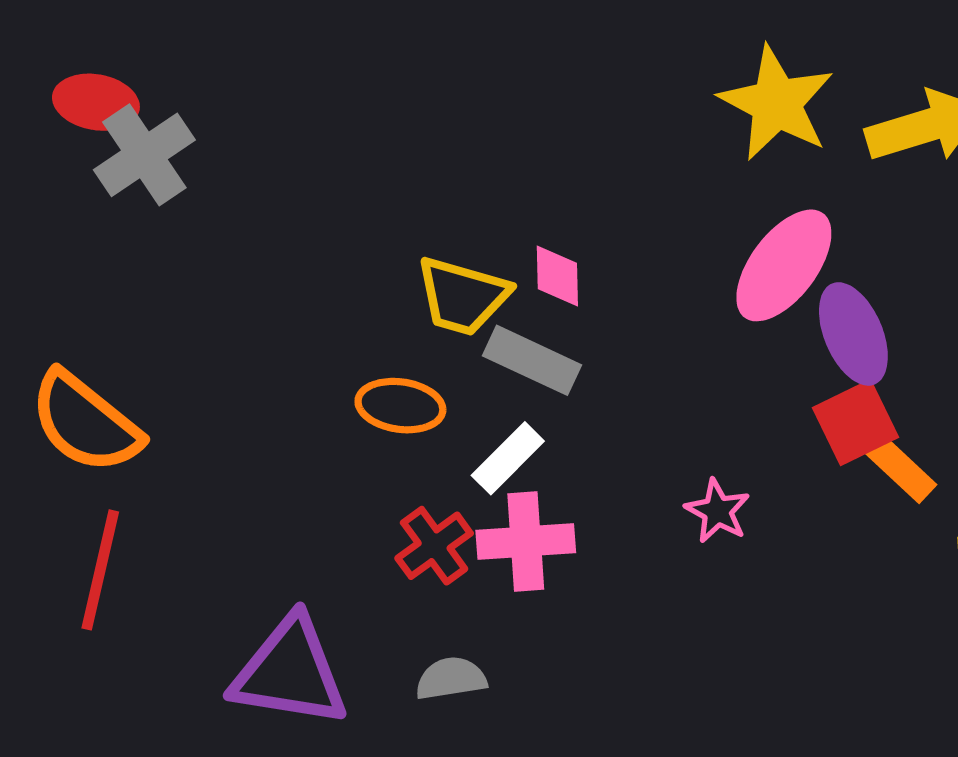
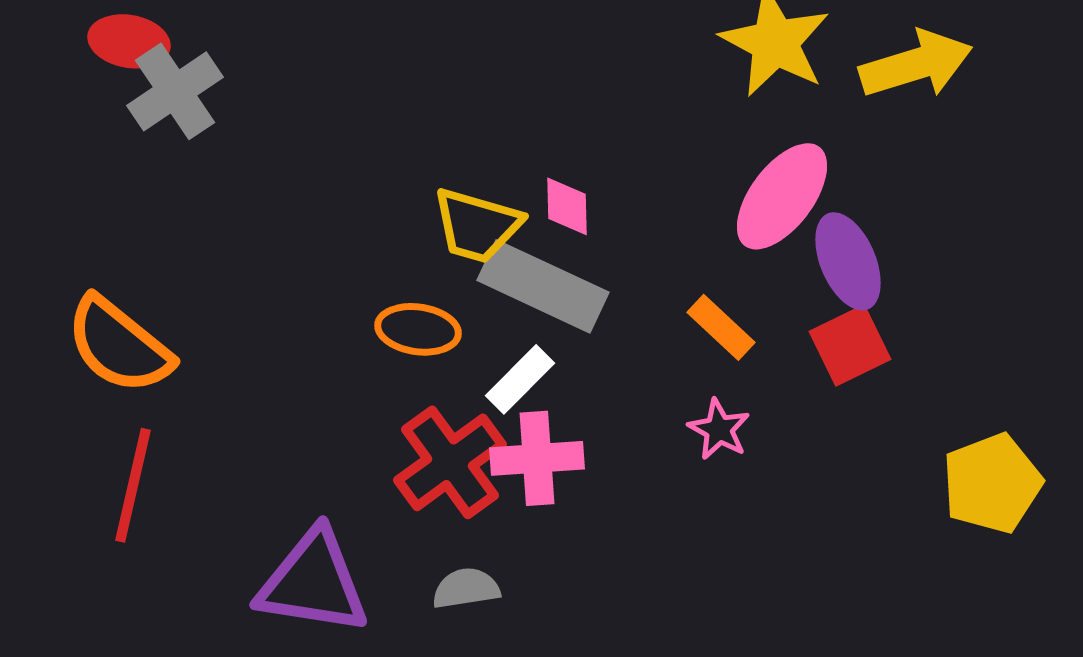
gray rectangle: (532, 360) -> (543, 286), size x1.4
orange rectangle: (901, 469) -> (721, 327), moved
red cross: (434, 546) -> (450, 462), size x1.5

